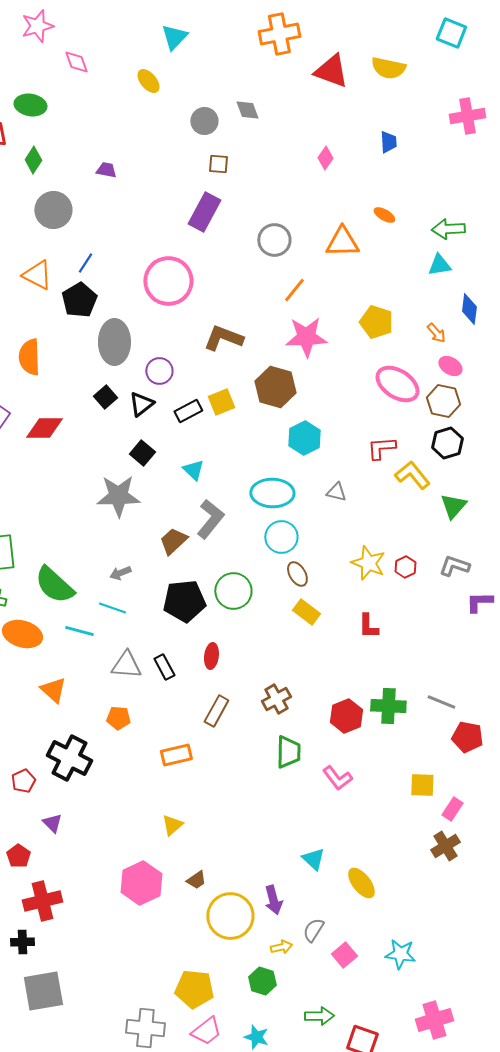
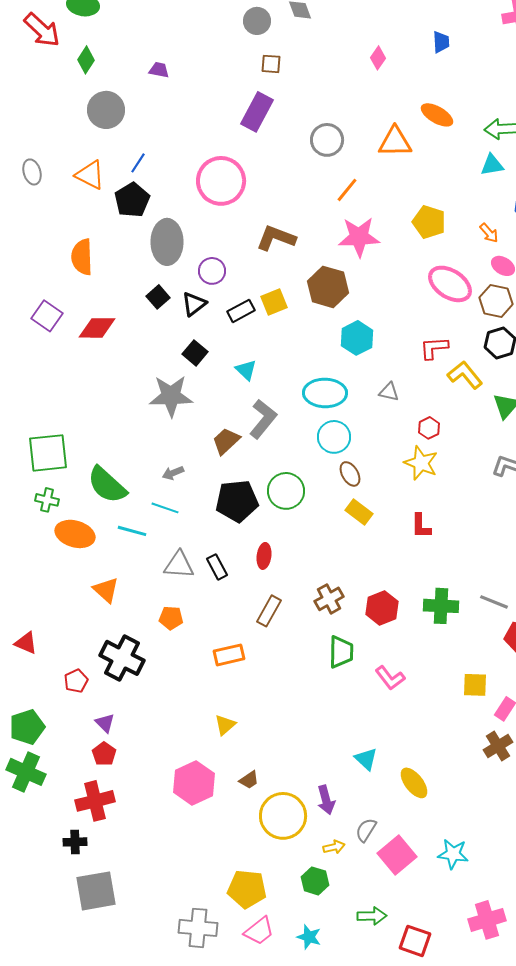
orange ellipse: (384, 215) -> (437, 115), size x1.5
red hexagon: (405, 567) -> (429, 428), moved
red hexagon: (346, 716) -> (382, 608), moved
red pentagon: (18, 856) -> (104, 754), moved
pink square: (344, 955) -> (397, 855), size x1.5

